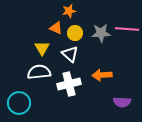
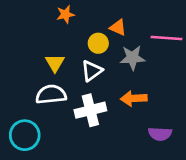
orange star: (69, 11) -> (65, 14), moved
orange triangle: (56, 28) -> (118, 27), moved
gray star: (101, 33) -> (132, 58), moved
white triangle: (70, 54) -> (92, 71), turned 42

